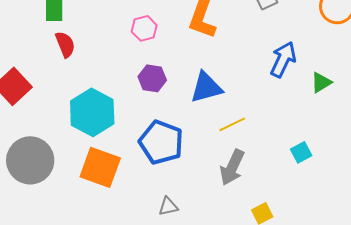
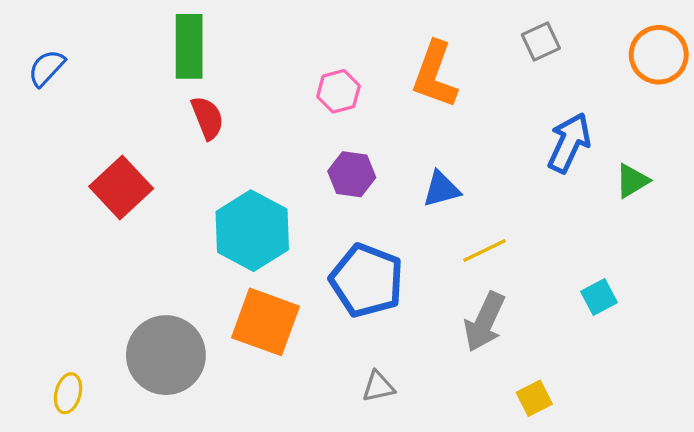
blue triangle: (206, 87) -> (441, 189), size x0.7
gray circle: (30, 160) -> (166, 355), moved

